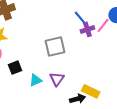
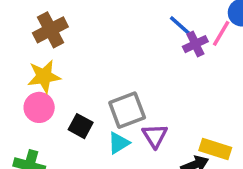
gray square: (55, 47) -> (127, 110), moved
black square: (15, 68) -> (81, 126), turned -32

